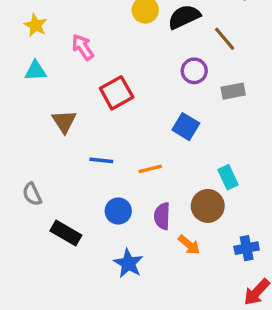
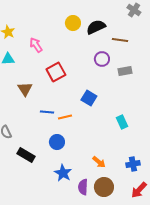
brown line: (225, 39) -> (120, 40), turned -42
blue square: (186, 127) -> (89, 98), moved
orange line: (150, 169) -> (65, 117), moved
brown circle: (208, 206) -> (104, 187), moved
purple semicircle: (162, 216) -> (83, 187), moved

